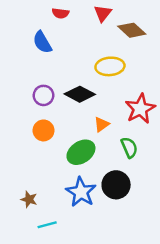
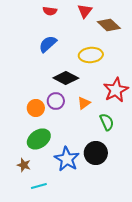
blue semicircle: (42, 42) -> (48, 44), moved, turned 78
purple circle: (44, 95) -> (56, 101), moved
green ellipse: (81, 152) -> (39, 139), moved

